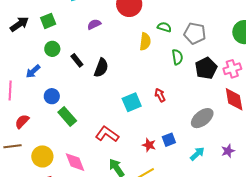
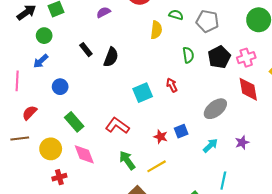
green circle: (52, 49) -> (44, 36), moved
green semicircle: (177, 57) -> (188, 55), moved
green rectangle: (67, 117) -> (74, 122), moved

